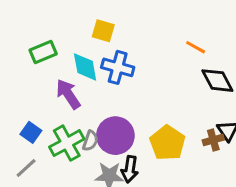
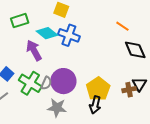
cyan diamond: (85, 67) -> (47, 33), turned -45
green cross: (67, 143) -> (30, 83), turned -35
black arrow: (130, 169) -> (95, 105), moved

